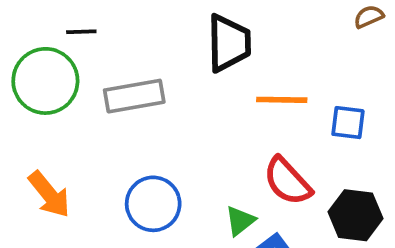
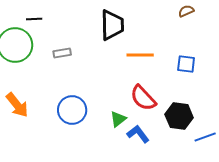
gray rectangle: (134, 96) -> (62, 53), size x0.6
blue square: (348, 123) -> (186, 64), moved

